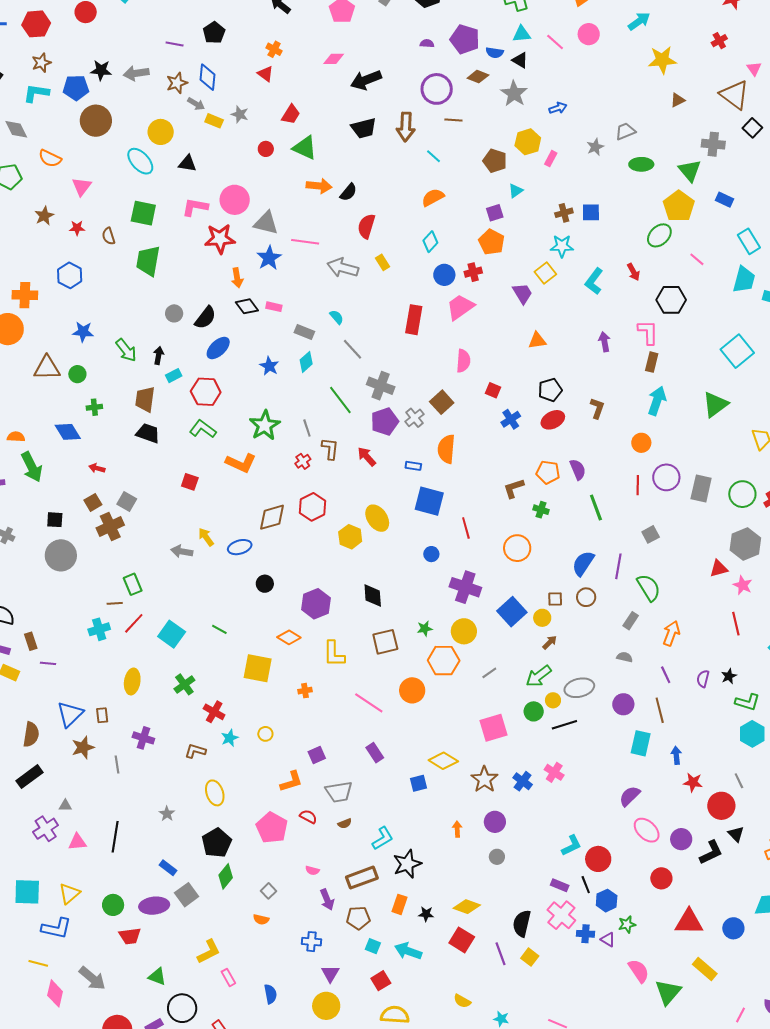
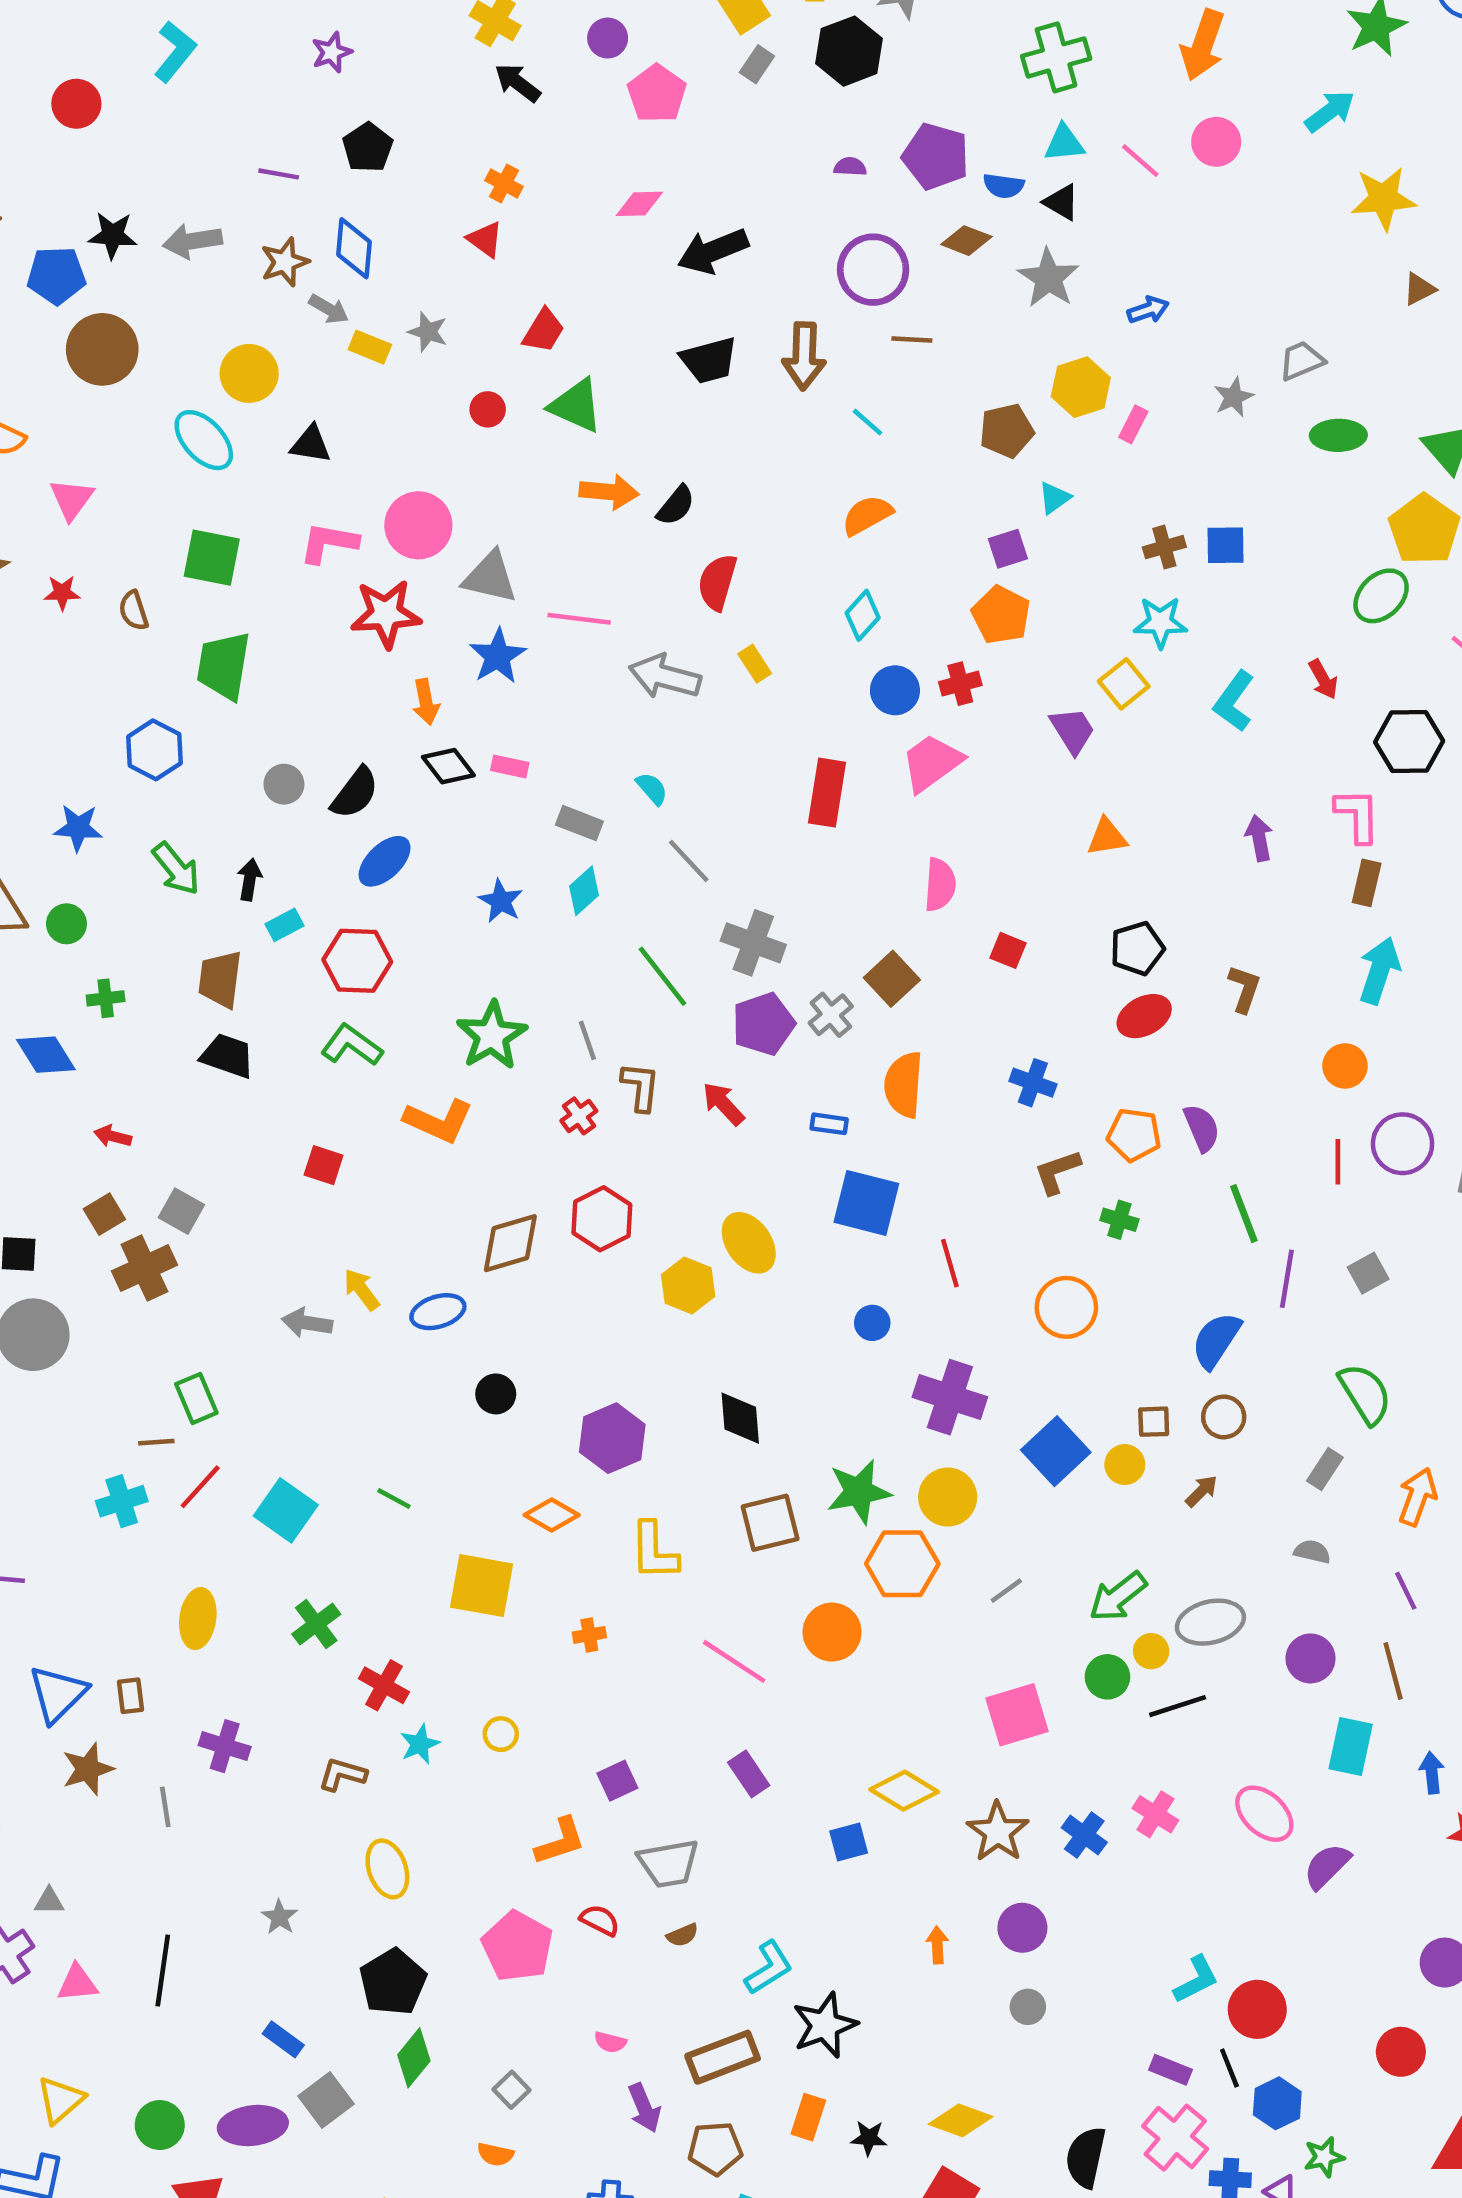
brown pentagon: (495, 161) -> (1007, 431), turned -30
blue hexagon: (70, 275) -> (154, 750), moved
blue cross: (511, 419) -> (1033, 1083), moved, turned -36
purple line: (618, 566) -> (1287, 1279), moved
green star: (425, 629) -> (859, 1492), size x1.8
brown arrow: (550, 642) -> (1201, 1491), moved
pink ellipse: (647, 830) -> (1264, 1814), moved

